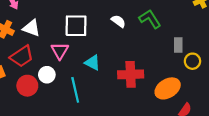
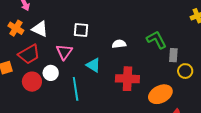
green L-shape: (150, 19) -> (156, 40), moved
white semicircle: (118, 21) -> (119, 44), moved, turned -48
white square: (76, 26) -> (81, 30), size x0.7

